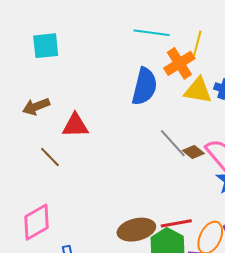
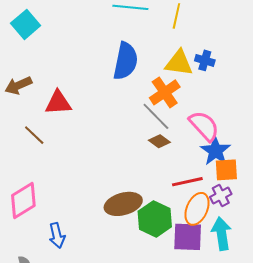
cyan square: (46, 46) -> (26, 24), turned -32
orange cross: (179, 63) -> (165, 92), moved
brown diamond: (193, 152) -> (159, 141), moved
red line: (176, 223) -> (187, 182), moved

